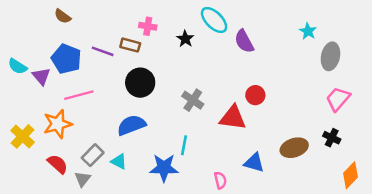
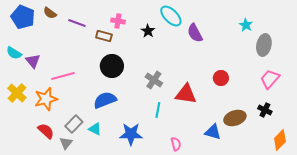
purple line: (103, 51) -> (77, 23), moved
blue pentagon: (66, 59) -> (23, 17), moved
red circle: (255, 95) -> (221, 78), moved
yellow cross: (23, 136) -> (17, 93), moved
cyan line: (184, 145) -> (158, 110), moved
blue triangle: (254, 163) -> (213, 132), moved

